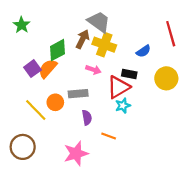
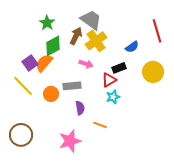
green star: (22, 25) -> (47, 23), moved
yellow cross: (104, 45) -> (96, 41), turned 35
black rectangle: (129, 74) -> (119, 68), turned -32
red triangle: (118, 87) -> (109, 80), size x0.7
yellow line: (36, 110) -> (23, 86), moved

